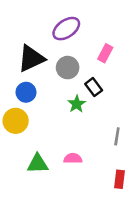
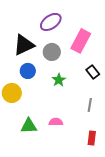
pink rectangle: (105, 53) -> (81, 41), size x1.6
black rectangle: (94, 87) -> (93, 72), moved
blue circle: (26, 92) -> (28, 71), moved

